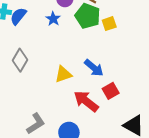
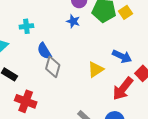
blue semicircle: (18, 16) -> (44, 51), moved, turned -54
red arrow: (86, 101) -> (123, 89), turned -75

